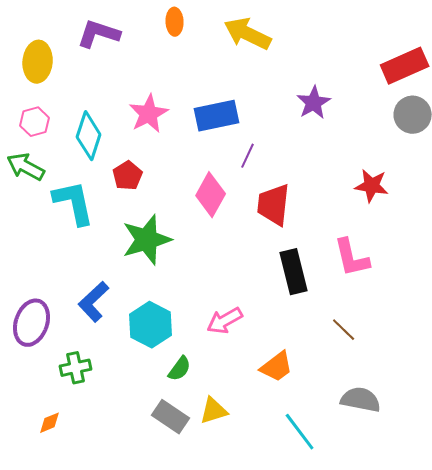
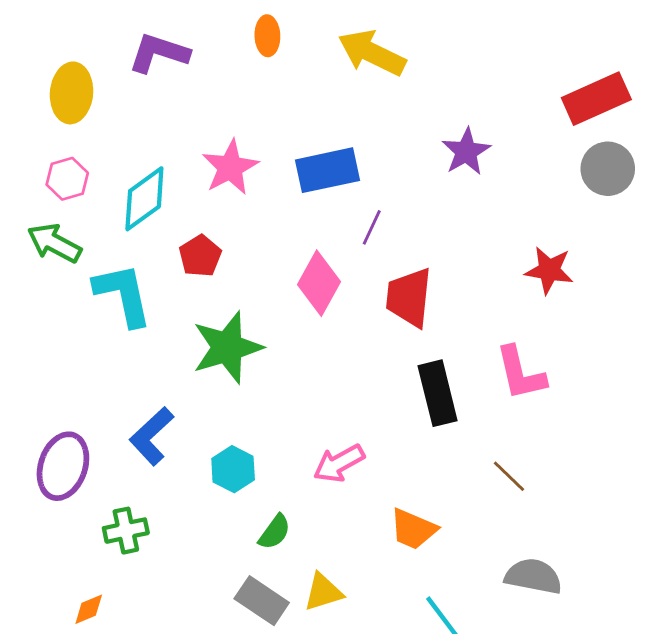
cyan diamond: (89, 136) -> (144, 199), turned 36
cyan hexagon: (151, 325) -> (233, 469), size x0.7
orange trapezoid: (277, 367) -> (413, 529), turned 60

